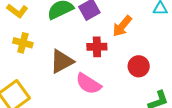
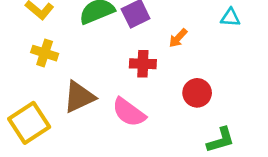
orange arrow: (122, 26) -> (178, 38), size x0.7
brown triangle: (62, 61) -> (79, 97), moved

